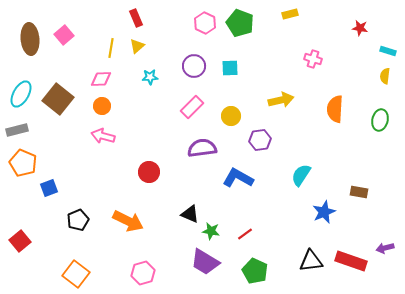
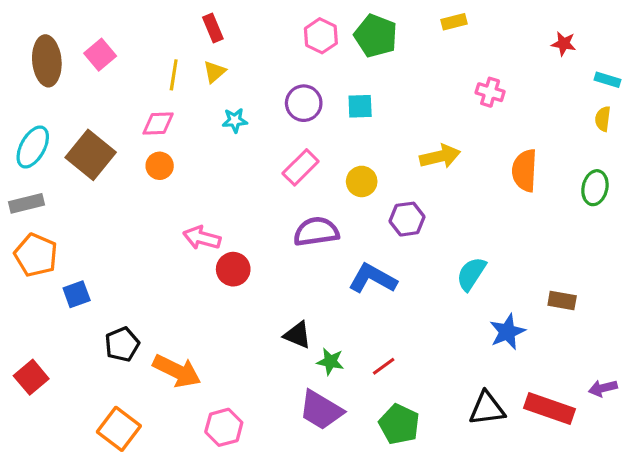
pink arrow: (103, 136) -> (202, 238), moved
orange arrow: (128, 221) -> (177, 371), moved

